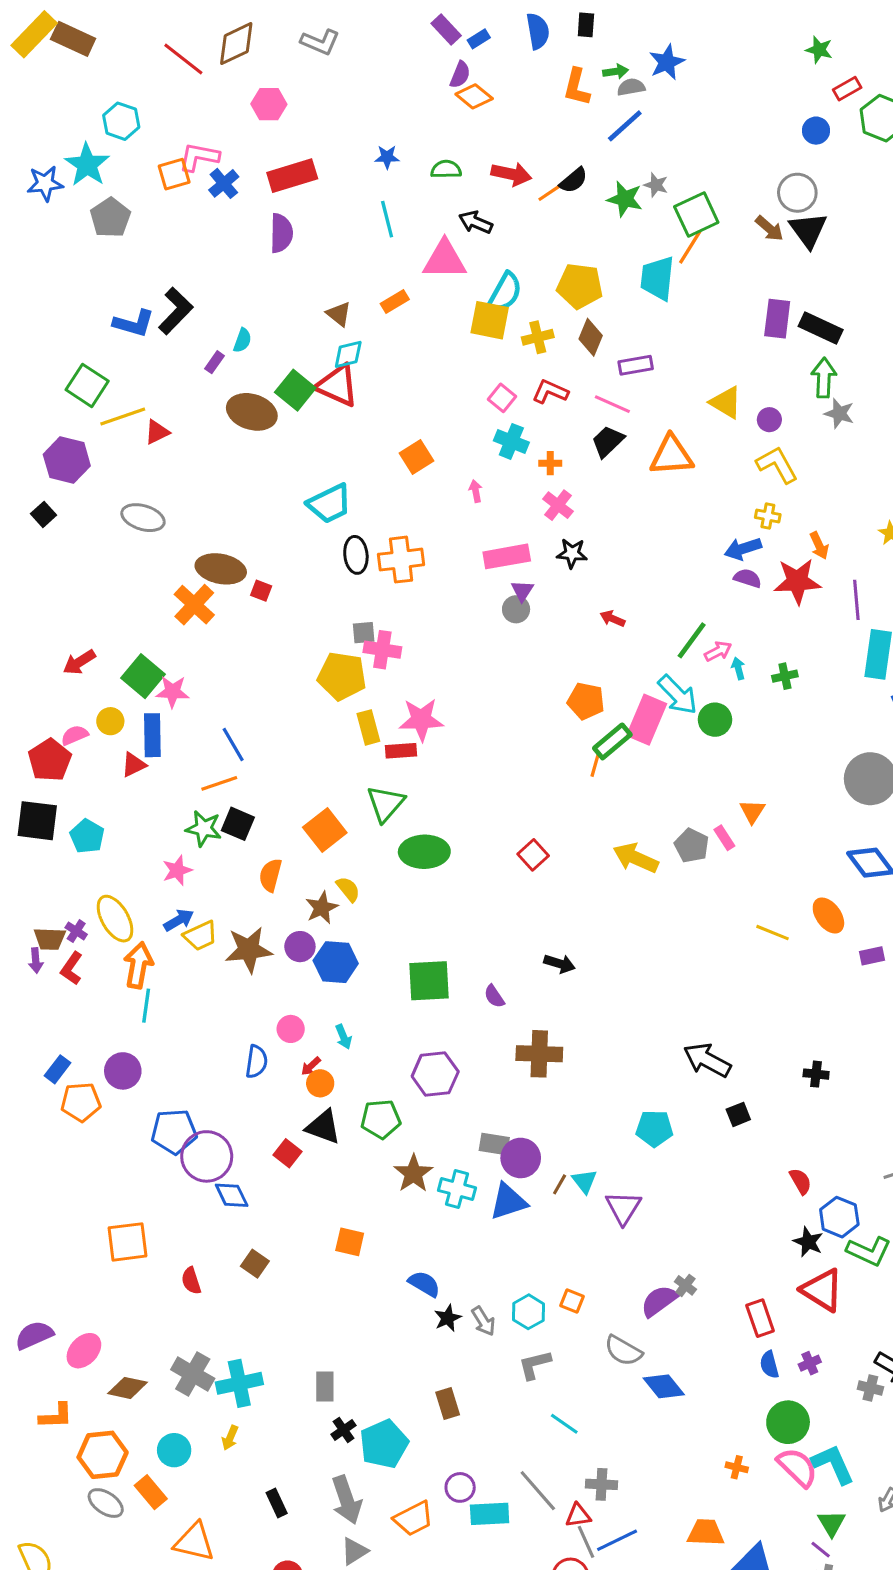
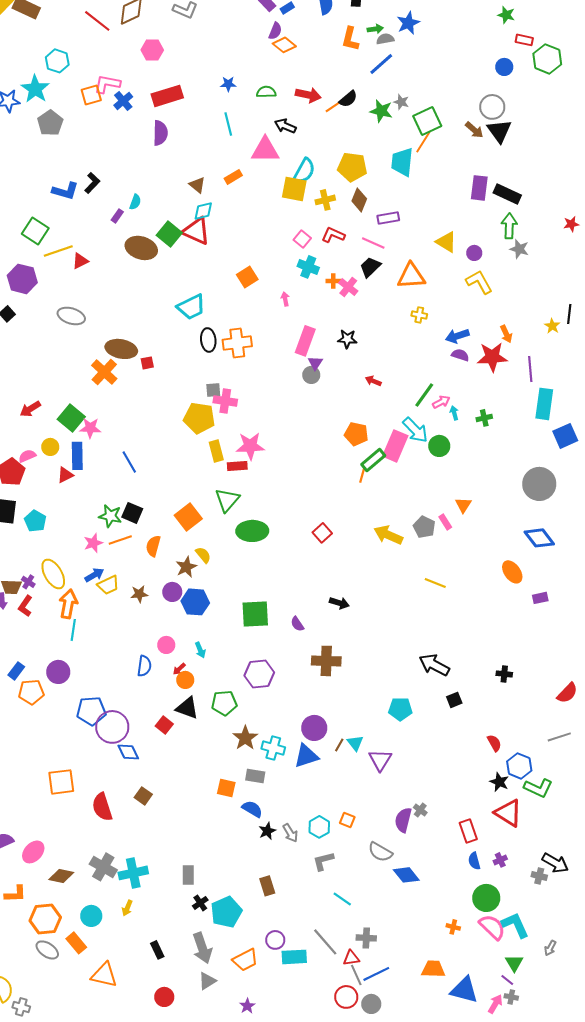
red rectangle: (847, 89) -> (524, 40), turned 42
black L-shape: (176, 311) -> (92, 183), size x0.7
pink cross: (558, 505) -> (348, 287), moved
yellow cross: (768, 516) -> (419, 315), moved
pink rectangle: (507, 556) -> (305, 341), turned -60
red square: (261, 591) -> (147, 363), turned -32
orange line: (219, 783) -> (120, 540), moved
yellow line: (772, 933) -> (435, 583), moved
brown star: (249, 950) -> (139, 594), size x0.6
gray rectangle: (494, 1144) -> (255, 776), moved
orange square: (350, 1242) -> (226, 788), moved
red semicircle: (191, 1281) -> (102, 807), size x1.6
purple semicircle: (659, 1301) -> (403, 820), turned -40

